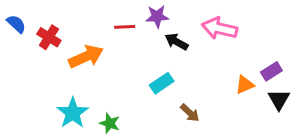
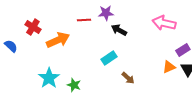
blue semicircle: (16, 24) -> (11, 46), moved
pink arrow: (219, 28) -> (164, 23), moved
orange triangle: (245, 85) -> (169, 67), moved

